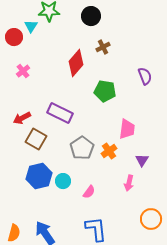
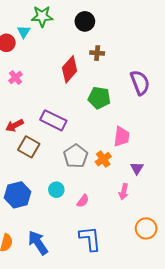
brown cross: (103, 47) -> (97, 53), turned 32
purple semicircle: (145, 76) -> (140, 83), size x1.4
blue hexagon: (39, 176) -> (18, 195), moved

